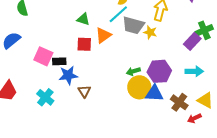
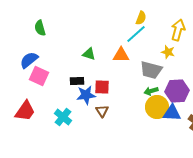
green triangle: (83, 19) -> (89, 54), moved
gray trapezoid: (133, 25) -> (151, 70), moved
orange triangle: (103, 35) -> (121, 55), turned 36
red square: (84, 44) -> (102, 87), moved
pink square: (43, 56) -> (39, 76), moved

